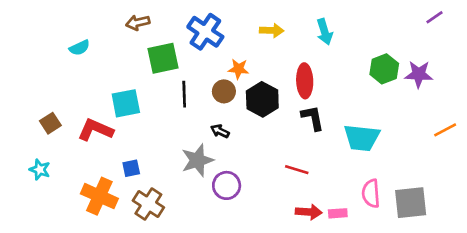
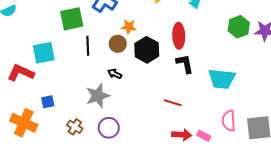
purple circle: (227, 185) -> (109, 128), moved
brown cross: (148, 204) -> (75, 127), moved, size x0.7
pink rectangle: (338, 213) -> (204, 136), turned 32

